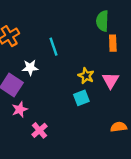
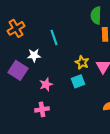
pink star: (20, 109) -> (46, 84), moved
pink cross: (39, 130) -> (42, 109), turned 32

